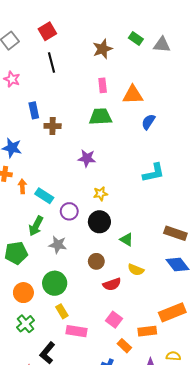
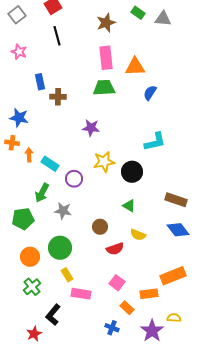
pink rectangle: (103, 85) -> (106, 58), size x1.6
yellow star: (100, 194) -> (104, 162), size x1.5
black circle: (99, 222) -> (132, 172), moved

